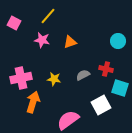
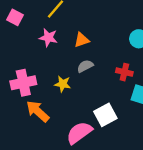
gray semicircle: (83, 75) -> (85, 66), moved
orange arrow: (33, 102) -> (38, 111), turned -65
white square: (101, 105) -> (105, 115), moved

